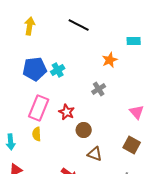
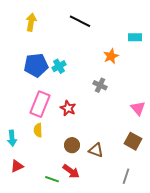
gray cross: (99, 89) -> (100, 85), turned -32
brown circle: (84, 130) -> (72, 145), moved

